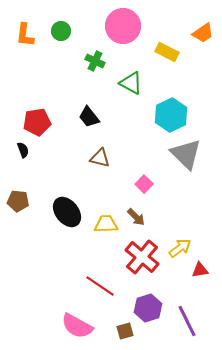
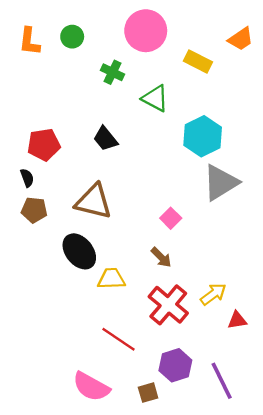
gray triangle: (186, 154) -> (220, 183), turned 44
brown triangle: (100, 158) -> (94, 202), moved, size x1.6
brown pentagon: (18, 201) -> (34, 210), moved
yellow trapezoid: (106, 224) -> (111, 279), moved

